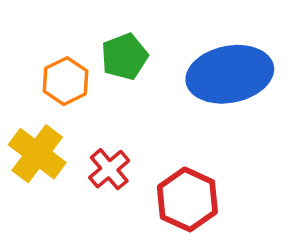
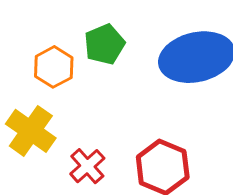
red cross: (109, 169) -> (87, 166), moved

